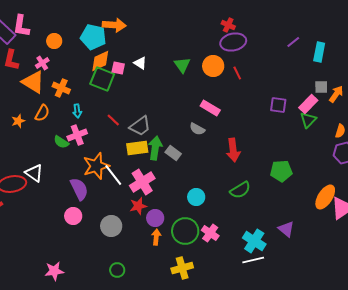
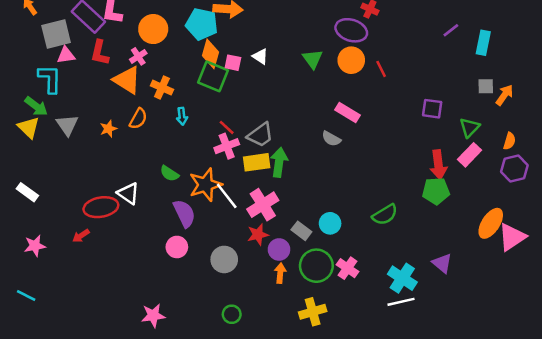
orange circle: (54, 41) -> (153, 29), size x1.5
purple ellipse: (233, 42) -> (351, 30), moved, turned 30
orange diamond: (100, 61) -> (210, 54), turned -50
pink rectangle: (308, 104) -> (470, 155), moved
pink cross: (77, 135) -> (227, 146), moved
green semicircle: (61, 142) -> (169, 174), moved
red arrow: (233, 150) -> (438, 165), moved
gray rectangle: (173, 153) -> (301, 231), moved

